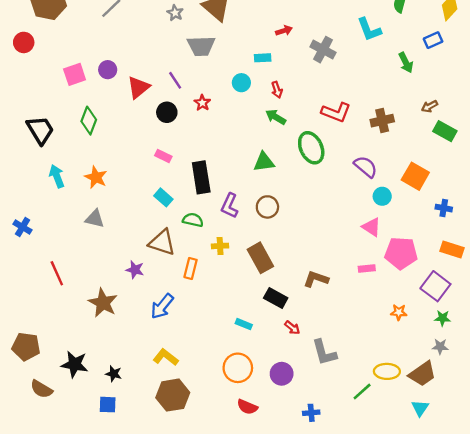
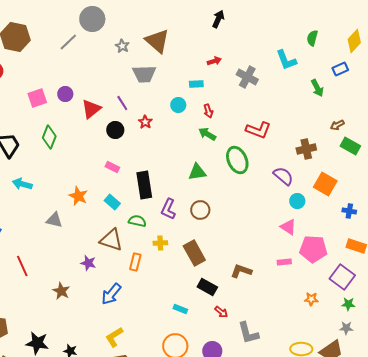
brown cross: (382, 121) -> (306, 149), moved
cyan arrow: (57, 176) -> (22, 184), turned -54
orange star: (96, 177) -> (78, 196), moved
brown star: (103, 303) -> (61, 291), size x0.7
yellow L-shape: (166, 357) -> (114, 337), turned -70

